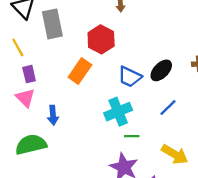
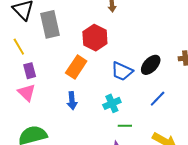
cyan cross: (118, 112) -> (112, 103), size x0.7
blue arrow: (53, 115) -> (72, 101), moved

